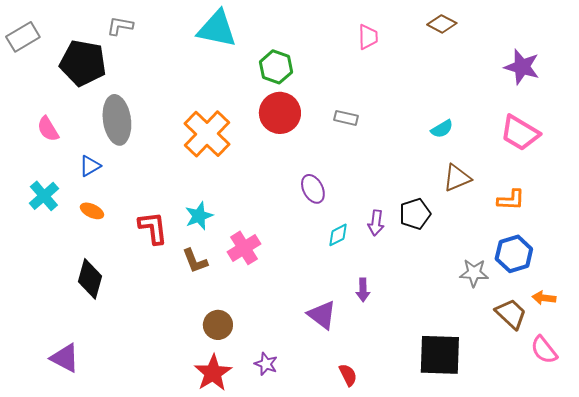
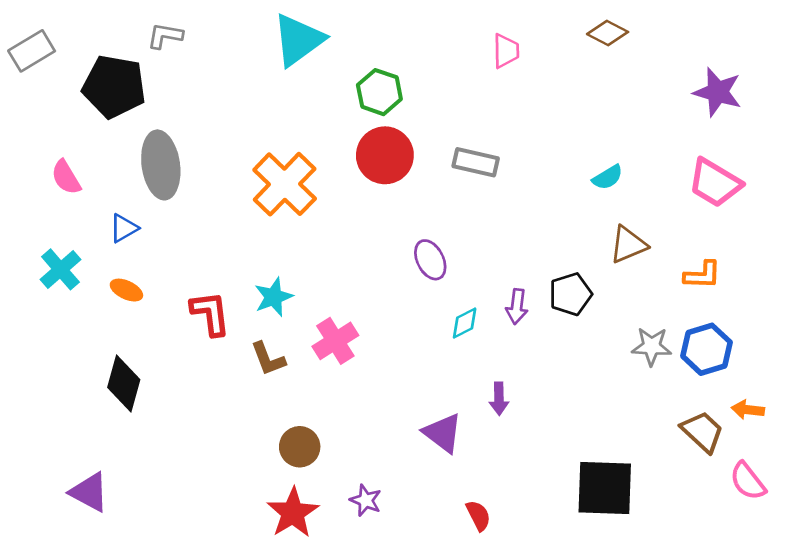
cyan triangle: (217, 29) -> (298, 40), turned -48
gray rectangle: (346, 118) -> (476, 162), size x1.4
gray star: (474, 273) -> (652, 346), moved

